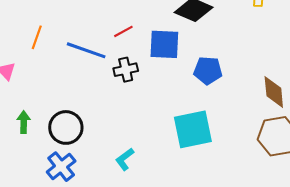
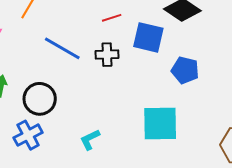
blue line: (86, 50) -> (62, 48), moved

